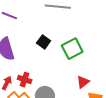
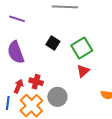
red triangle: (83, 82) -> (83, 71), moved

